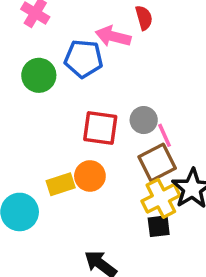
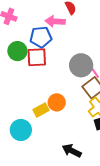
gray circle: (144, 120) -> (81, 65), size x1.5
red square: (100, 128) -> (37, 57), moved

